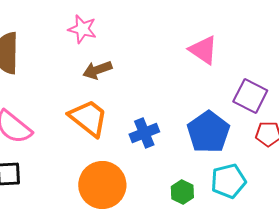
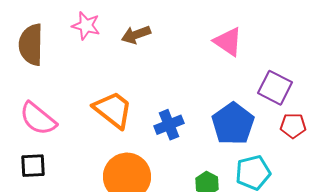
pink star: (82, 29) -> (86, 26), moved
brown arrow: (97, 70) -> (136, 35), moved

